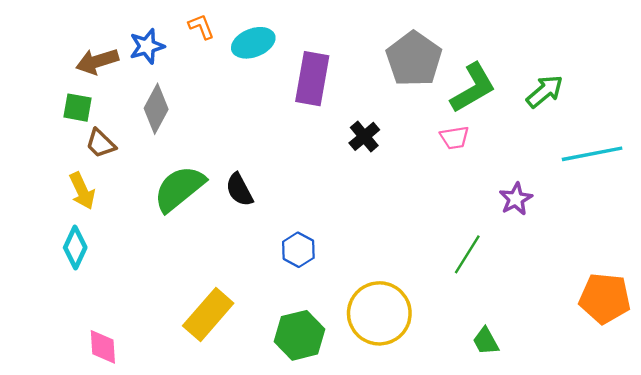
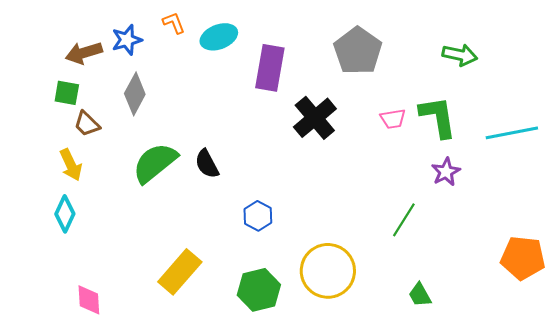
green L-shape: (473, 88) -> (438, 117), moved, turned -69
green arrow: (545, 91) -> (460, 55), moved, turned 52
black cross: (364, 136) -> (315, 118), size x1.6

